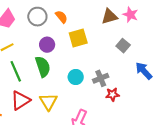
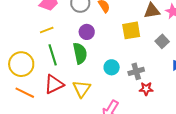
yellow square: (78, 38) -> (131, 30), moved

